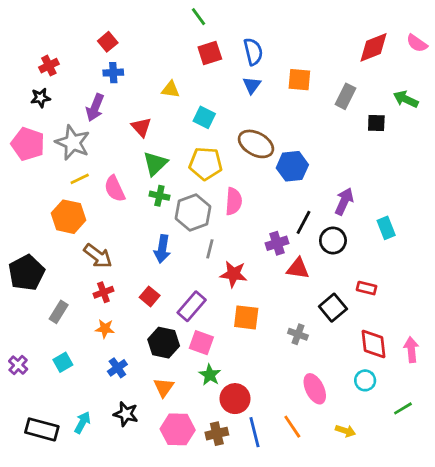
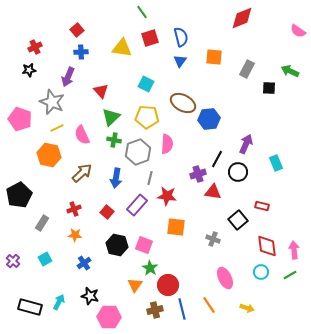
red diamond: (374, 47) -> (242, 18), moved
yellow triangle: (171, 89) -> (122, 48), moved, size x1.5
pink pentagon: (28, 144) -> (20, 119), moved
brown arrow: (98, 256) -> (82, 173), moved, turned -80
purple rectangle: (192, 306) -> (137, 205), moved
orange triangle: (164, 387) -> (135, 285), moved
green line: (403, 408) -> (290, 275), moved
pink hexagon: (178, 429) -> (109, 317), moved

